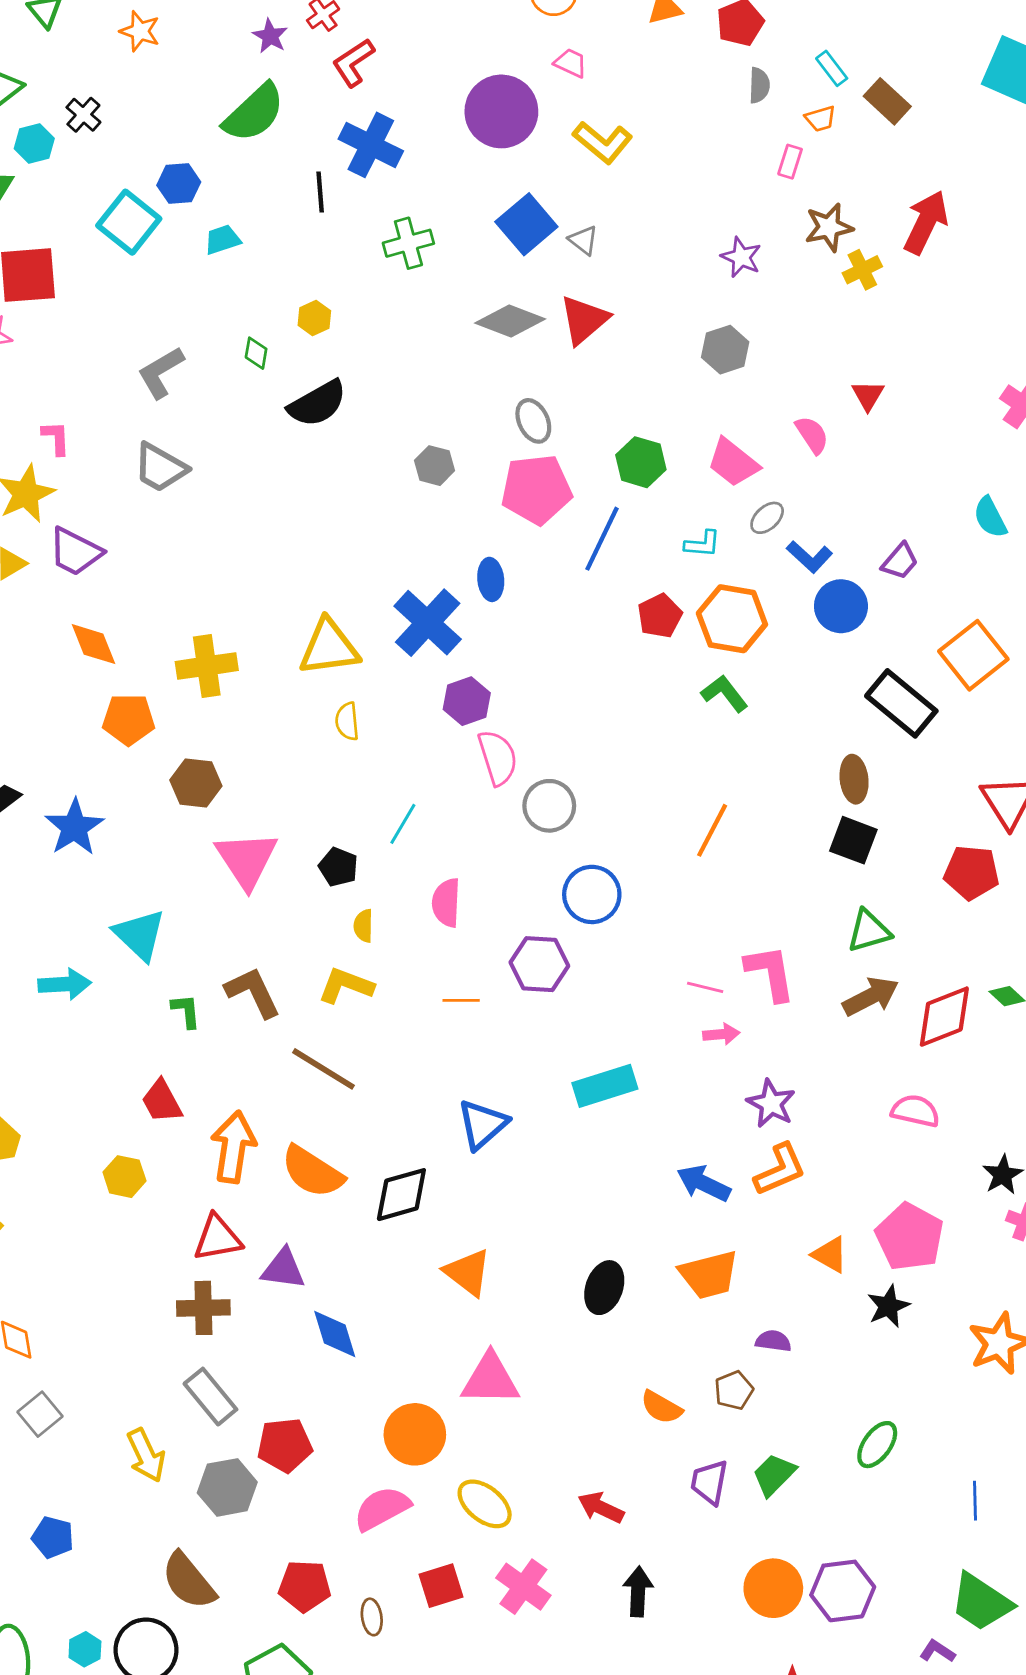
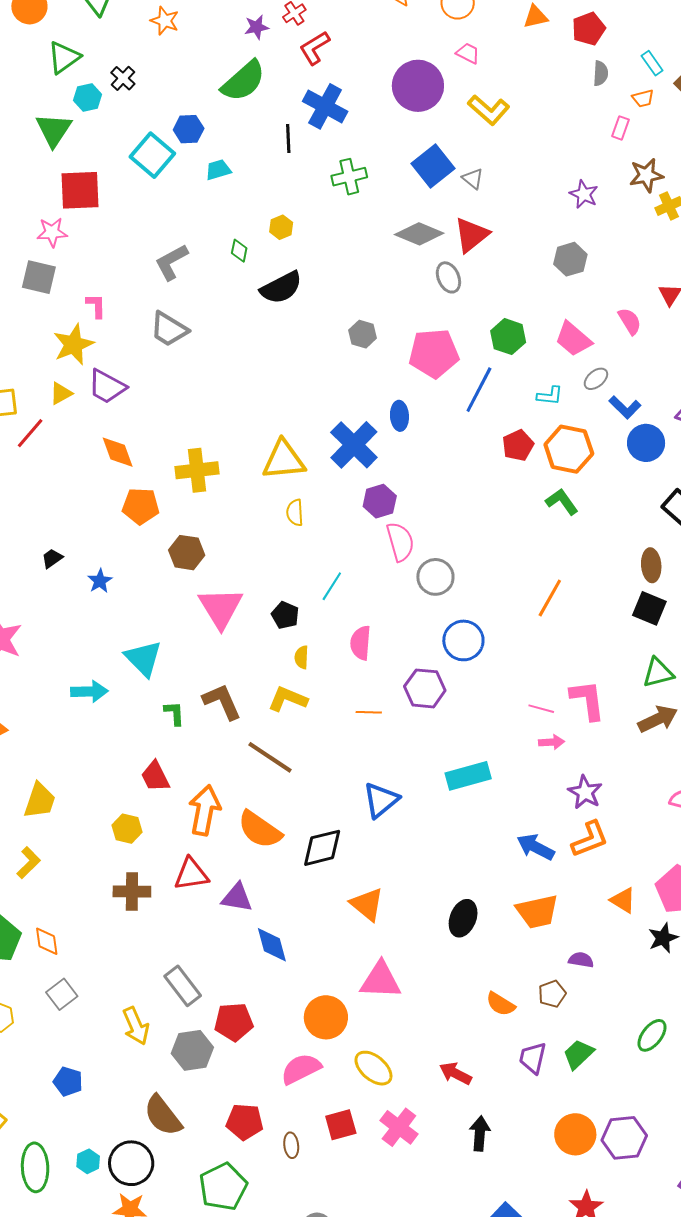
purple star: (270, 36) -> (257, 27), turned 30
gray ellipse: (533, 421) -> (448, 277), moved
blue star: (74, 827) -> (100, 581), size x0.6
brown cross: (203, 1308) -> (132, 892), moved

